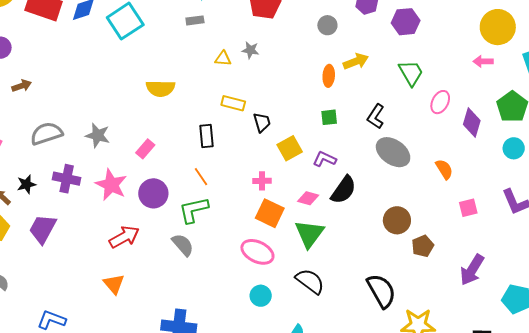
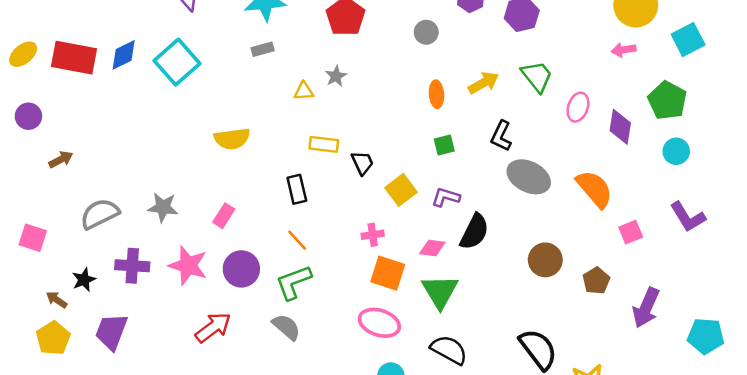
gray star: (250, 50) -> (336, 76), turned -30
yellow arrow: (356, 61) -> (484, 83), moved
orange semicircle: (444, 169) -> (595, 189), size x1.6
brown pentagon: (423, 246) -> (596, 281), moved

